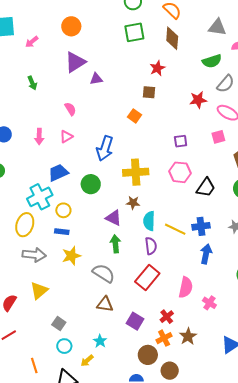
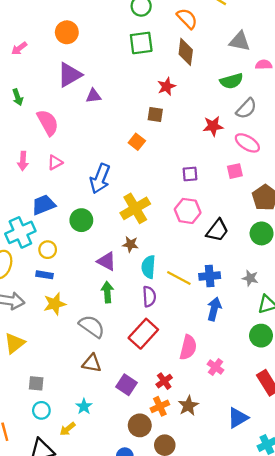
pink semicircle: (70, 109) -> (48, 123), moved, size x1.6
yellow cross: (136, 172) -> (135, 208), turned -30
gray square: (59, 324) -> (36, 383), turned -32

